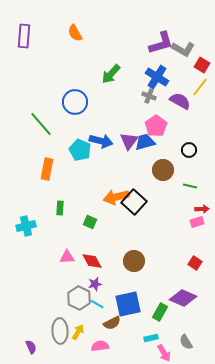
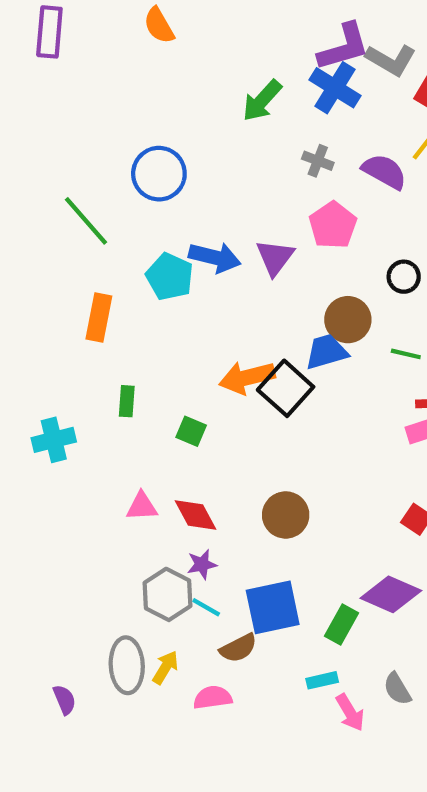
green arrow: (111, 74) -> (262, 101), moved
blue cross: (157, 77) -> (335, 88), moved
blue trapezoid: (145, 142) -> (326, 352), moved

